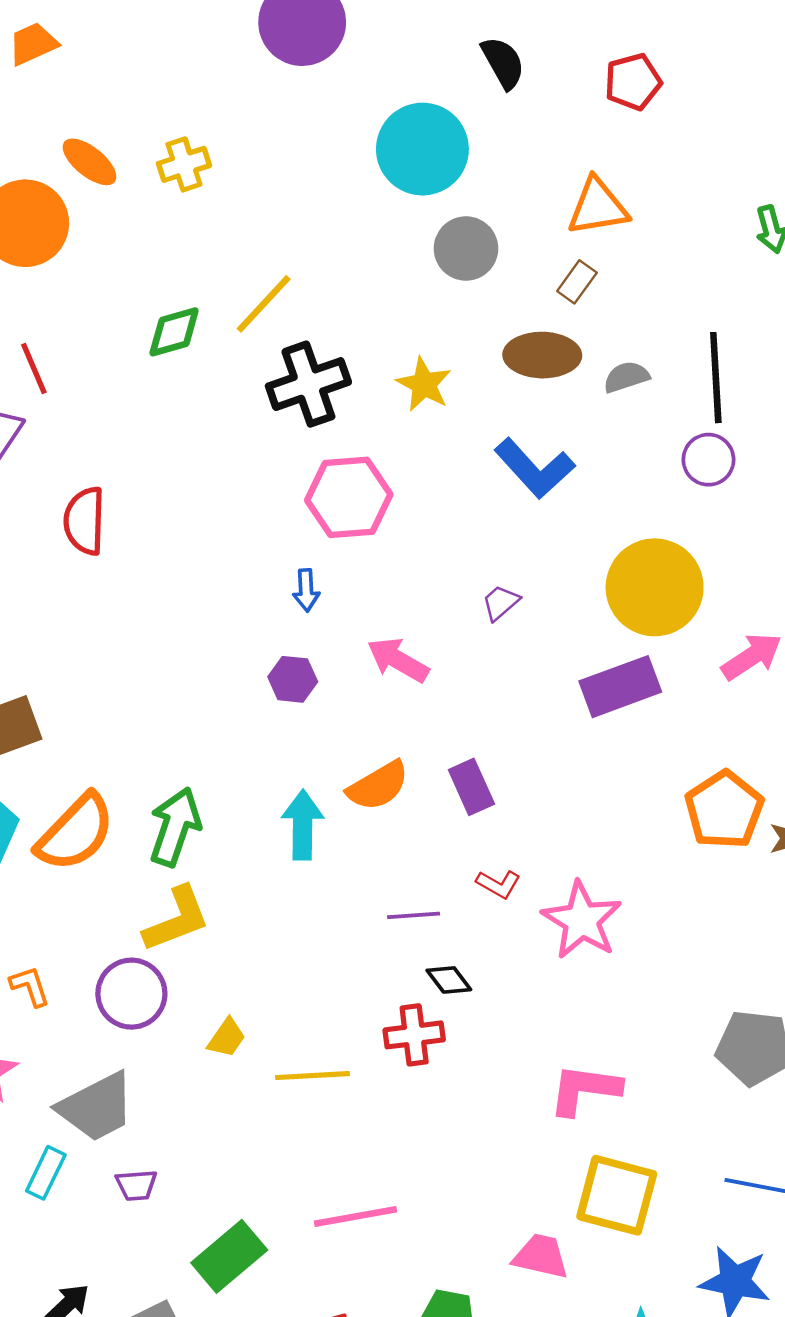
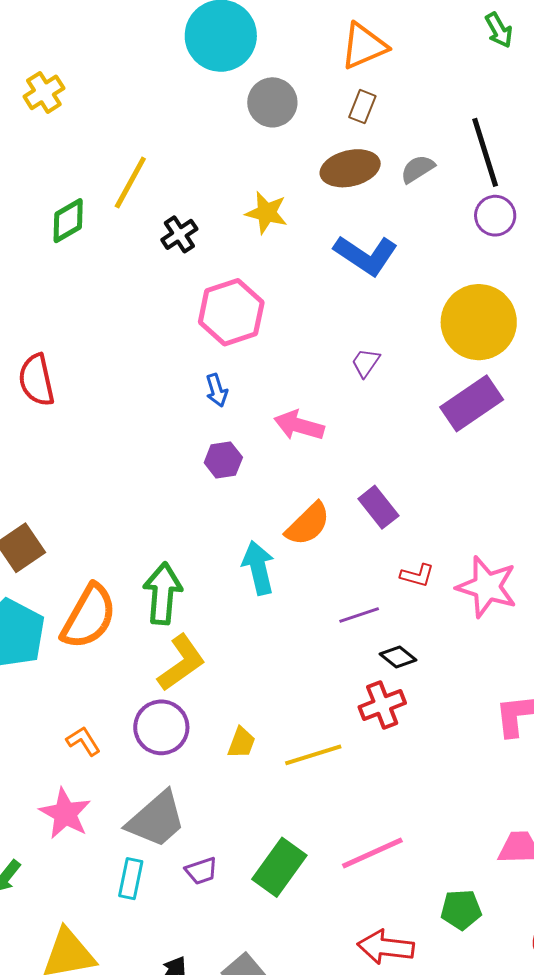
black cross: (308, 384) -> (179, 234), size x0.6
green rectangle: (229, 1256) -> (279, 867), moved

